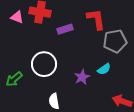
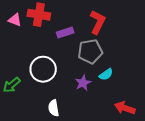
red L-shape: (96, 19) -> (98, 22), turned 35
gray pentagon: (115, 41) -> (90, 51), moved

